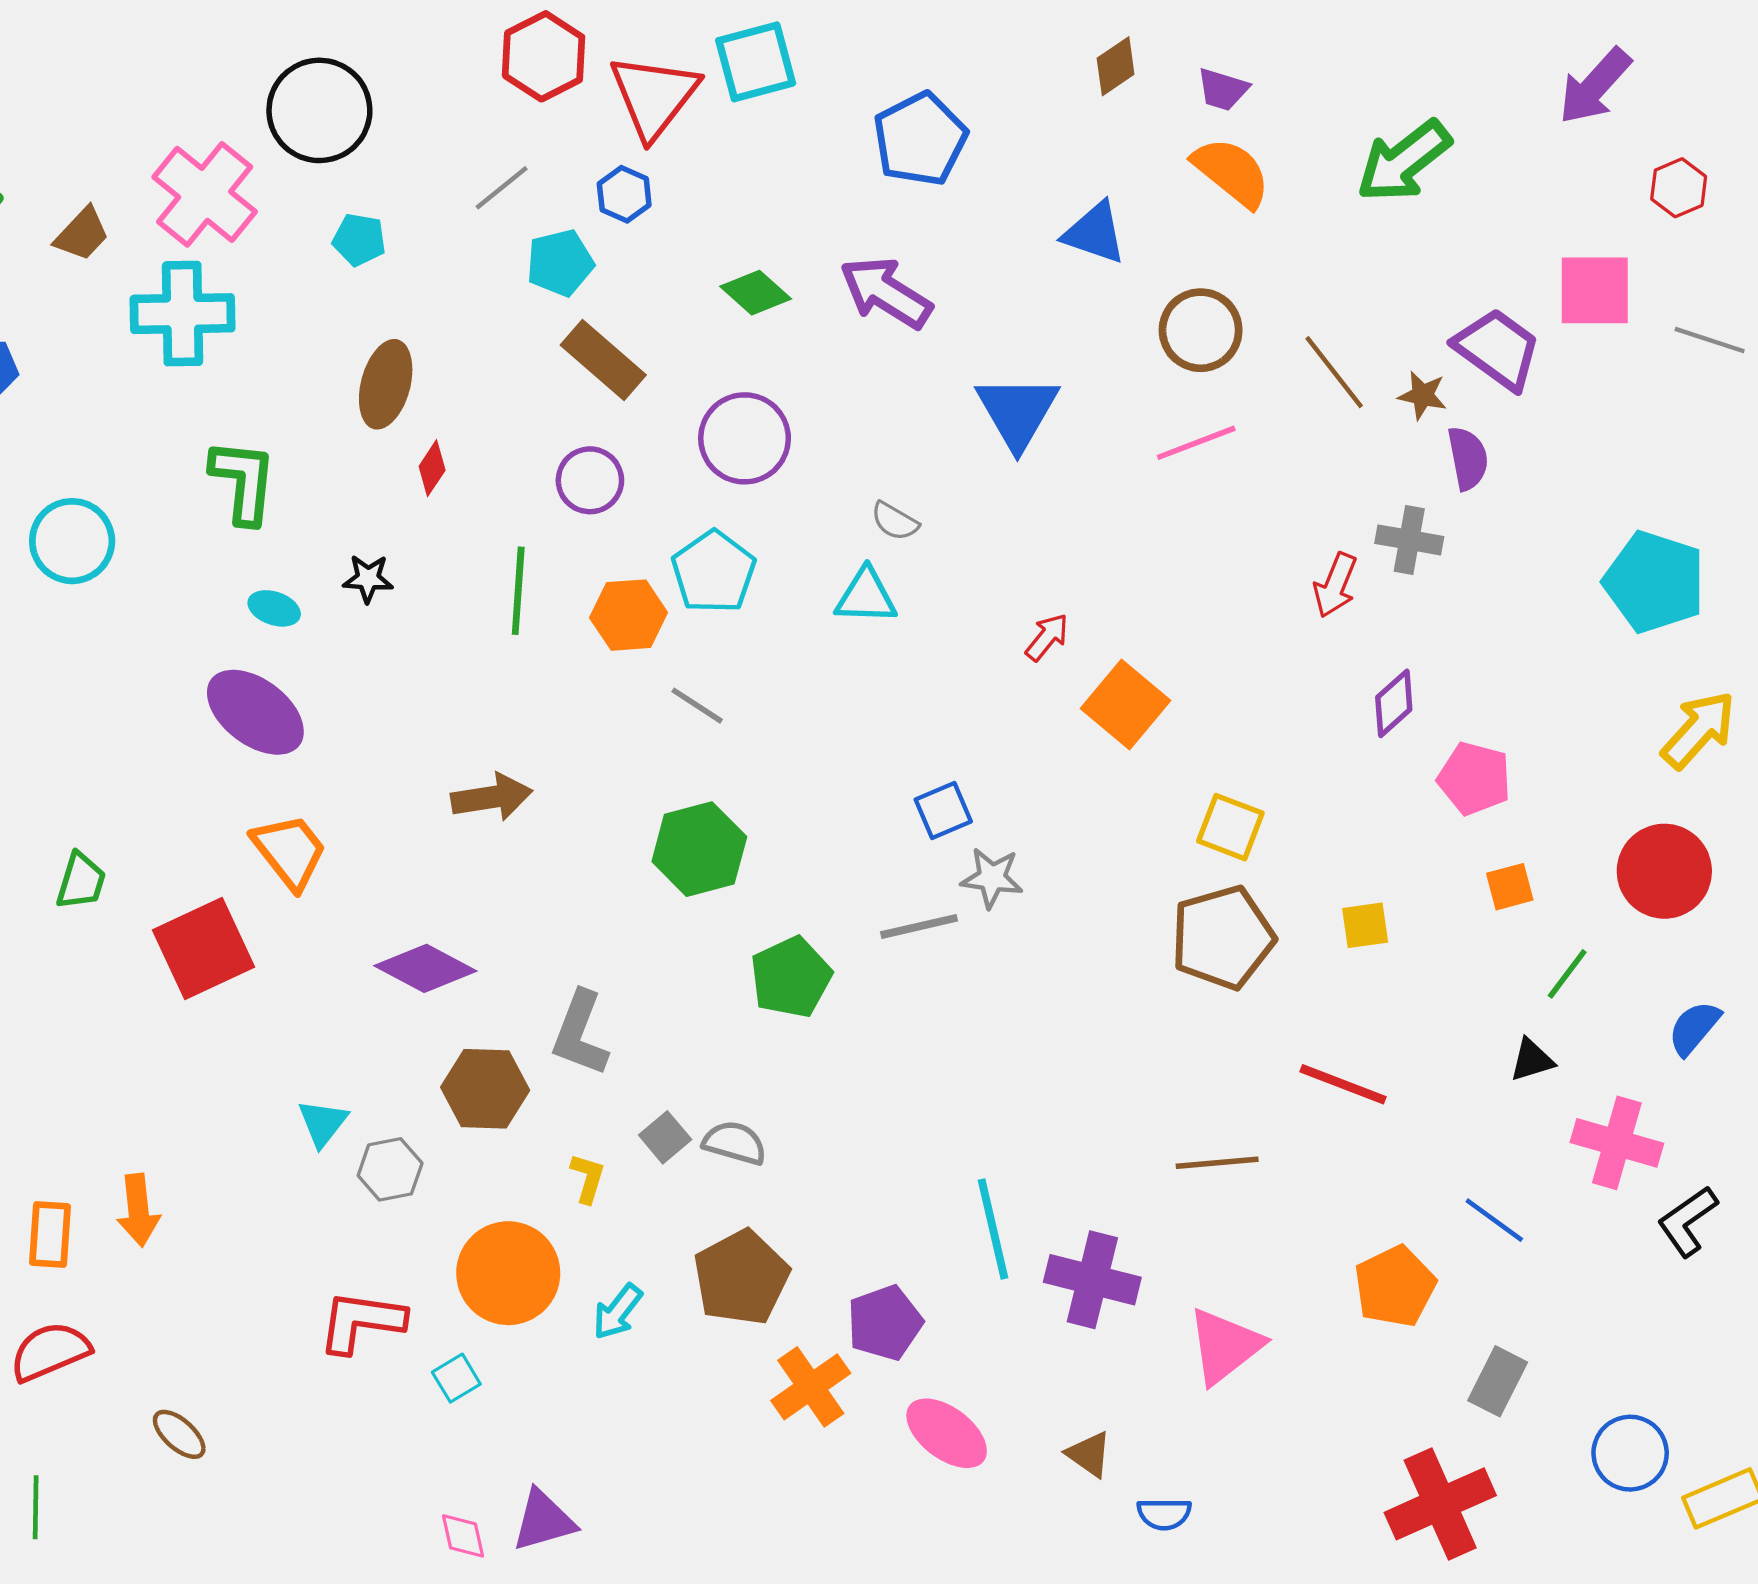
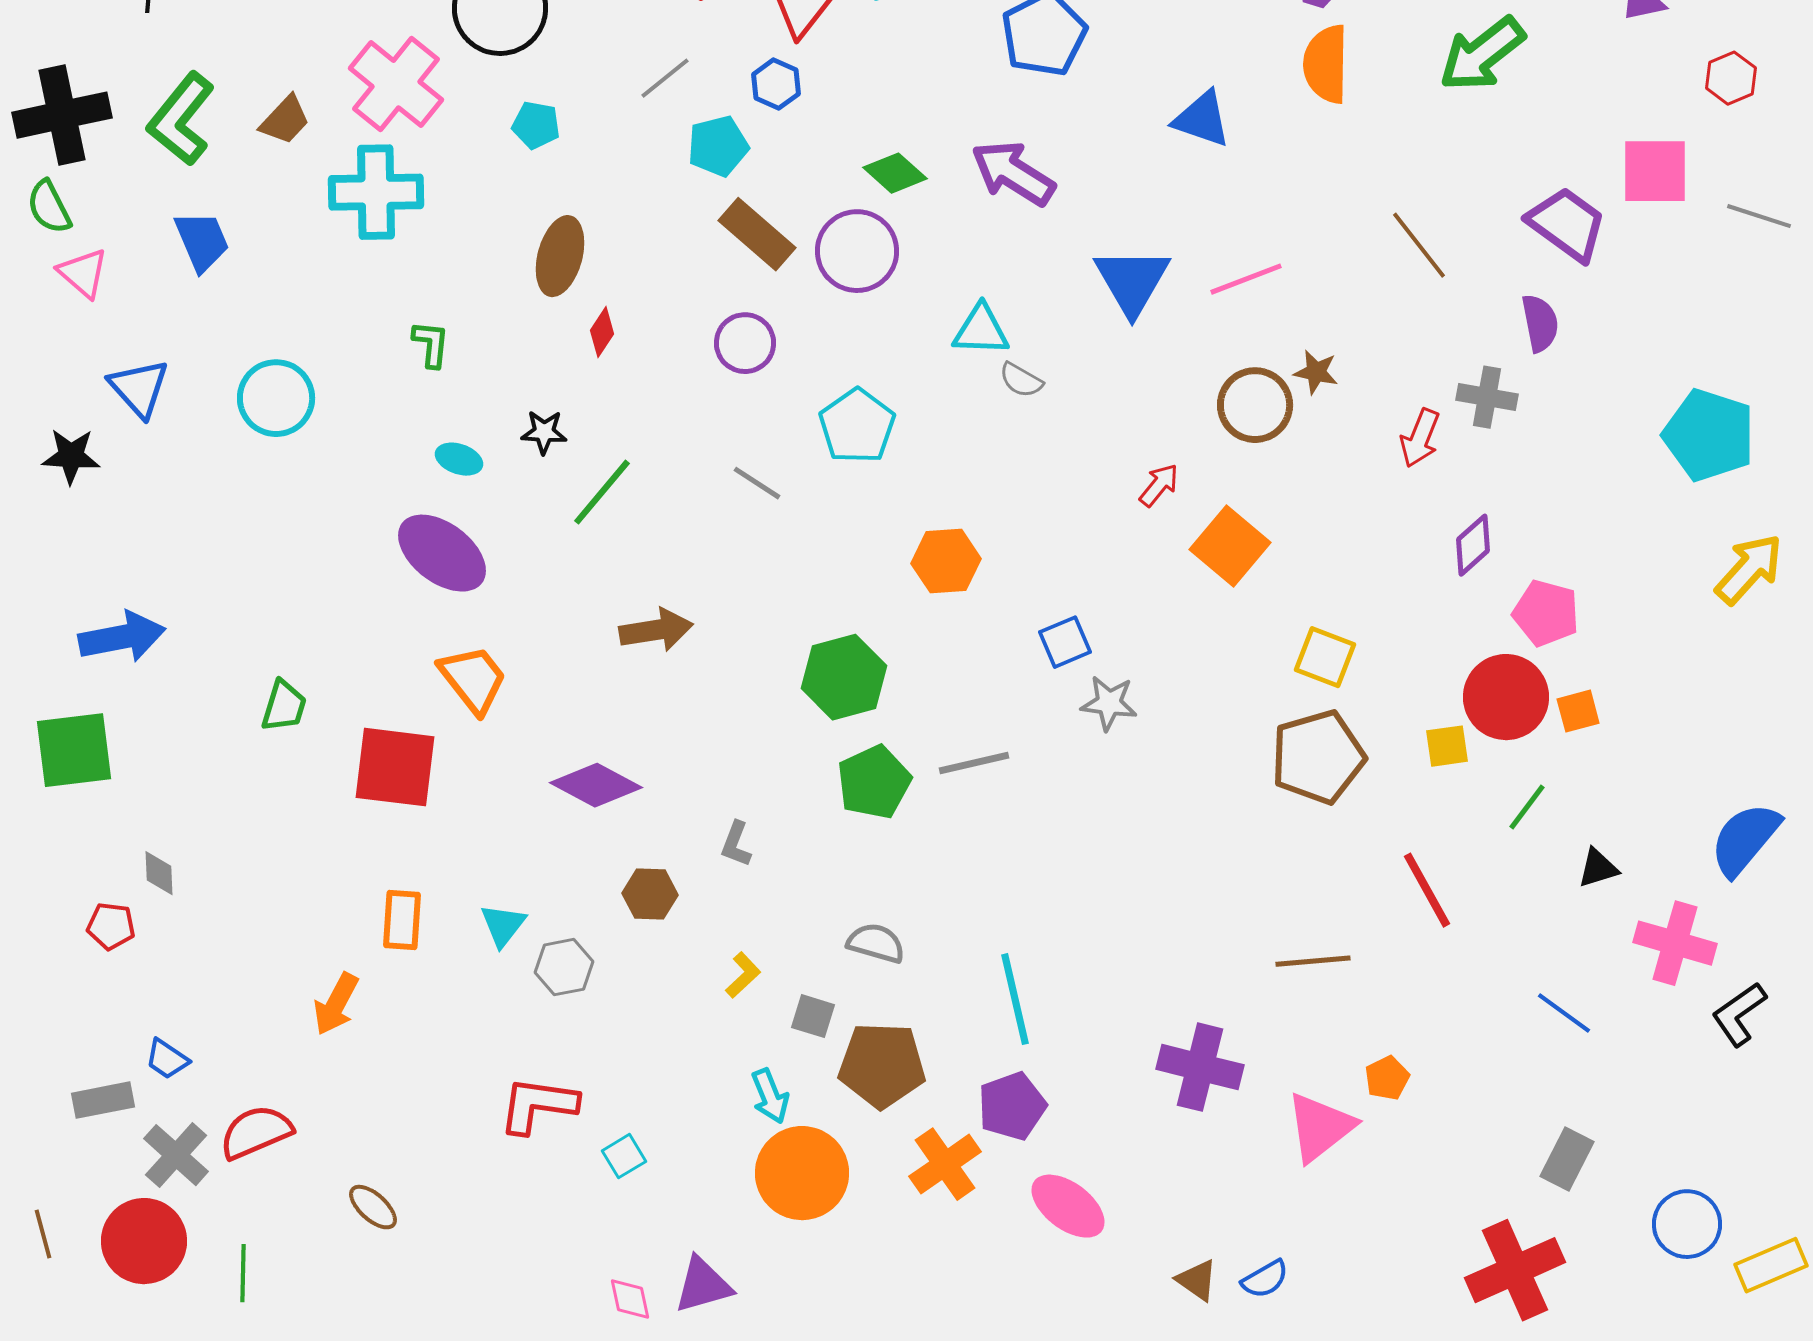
orange semicircle: (1231, 172) -> (1326, 64), turned -128
brown circle: (1201, 330) -> (1255, 405), moved
brown star: (1423, 395) -> (1316, 372), moved
purple circle: (745, 438) -> (857, 251), moved
pink line: (1196, 443) -> (1246, 279), moved
green L-shape: (243, 481) -> (431, 344), size x0.6
green line: (518, 591) -> (602, 492), moved, turned 36
cyan triangle: (866, 596) -> (981, 330), moved
orange hexagon: (629, 615) -> (946, 561), moved
gray line: (697, 706) -> (757, 483), moved
red circle: (1664, 871) -> (1506, 697), moved
gray line: (919, 926) -> (974, 763), moved
red square: (203, 949) -> (395, 767), turned 32
green line: (1567, 974) -> (1527, 807), moved
green pentagon: (791, 977) -> (874, 782), moved
blue semicircle: (1694, 1028) -> (1745, 839), size x1.5
gray L-shape: (580, 1034) -> (736, 844), size x0.6
red line: (1343, 1084) -> (1427, 890), turned 40
brown hexagon: (485, 1089) -> (650, 894), size x0.7
gray square: (665, 1137) -> (813, 1016), moved, turned -33
yellow L-shape: (588, 1178) -> (743, 975), turned 30
orange arrow: (138, 1210) -> (336, 1004), turned 34
cyan line: (993, 1229) -> (1015, 999), moved
orange rectangle: (50, 1234) -> (402, 920), moved
orange circle: (508, 1273) -> (802, 1173), moved
brown pentagon: (741, 1278) -> (882, 1065), turned 30
orange pentagon: (1395, 1286) -> (1387, 1078), moved, size x0.6
cyan arrow: (618, 1312) -> (770, 1096), turned -60
brown triangle: (1089, 1454) -> (1197, 1280), moved
blue semicircle: (1164, 1514) -> (1265, 1279), turned -30

